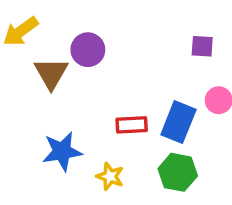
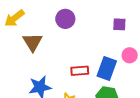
purple circle: (88, 50) -> (65, 19), moved

